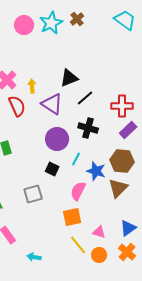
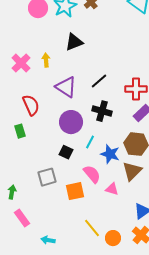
black triangle: (69, 78) -> (74, 42), moved
yellow arrow: (32, 86) -> (46, 60), moved
red semicircle: (17, 106) -> (31, 105), moved
pink semicircle: (78, 191) -> (92, 174), turned 114
orange square: (72, 217) -> (75, 191), moved
pink triangle: (99, 232) -> (112, 189), moved

